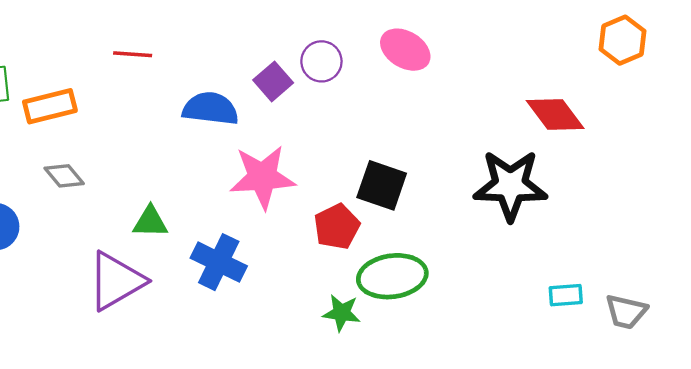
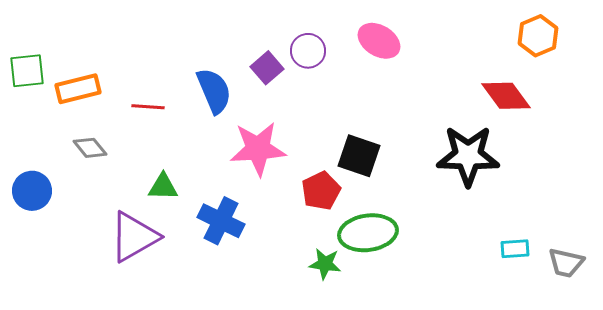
orange hexagon: (622, 40) -> (538, 36), moved
red line: (133, 54) -> (148, 107), moved
blue semicircle: (210, 109) -> (214, 91), turned 60

